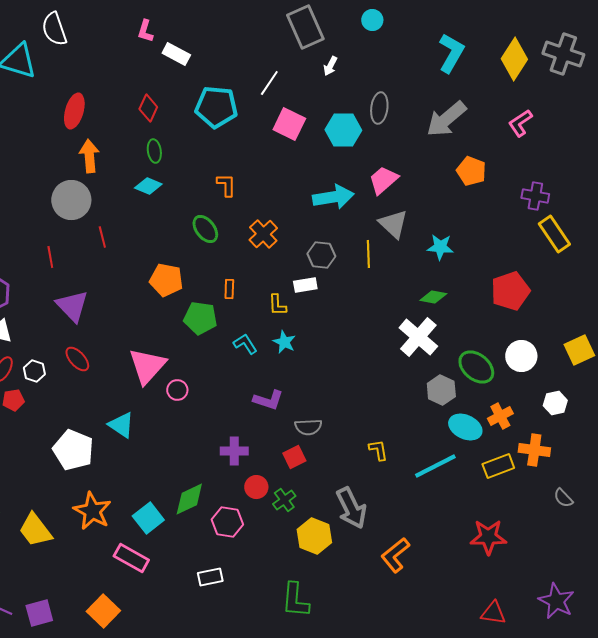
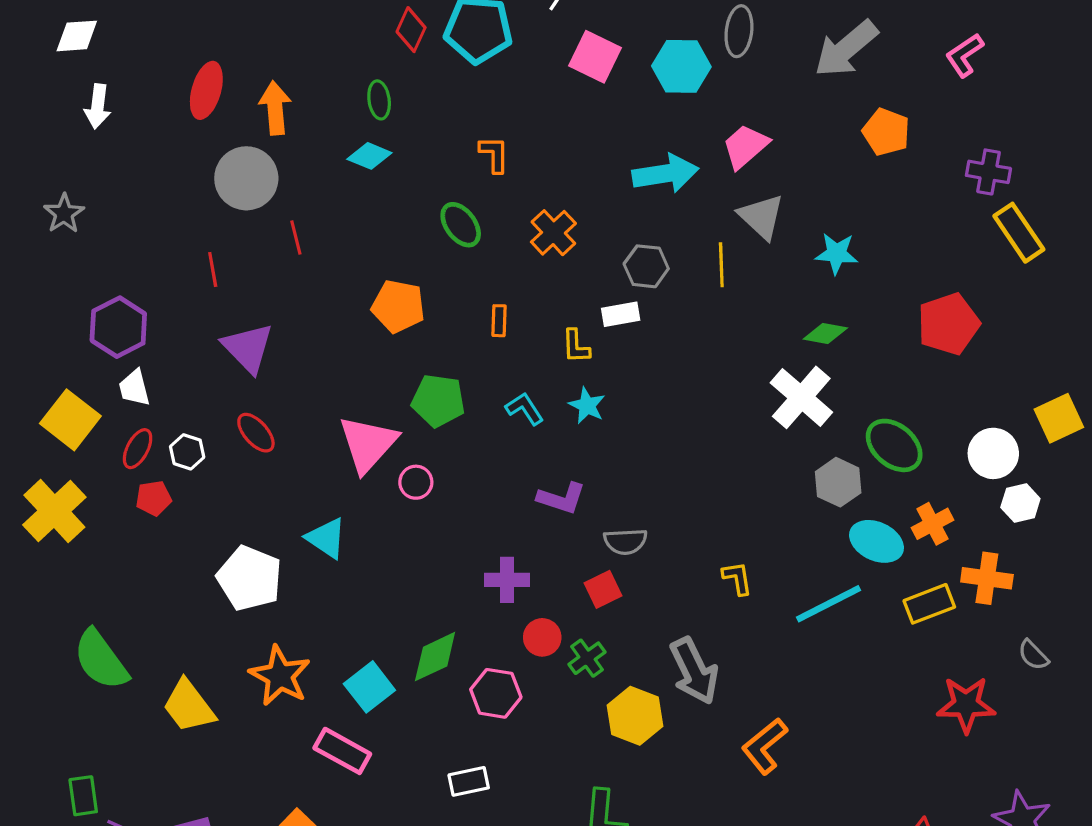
red diamond: (148, 108) -> (411, 30), moved
red ellipse: (74, 111) -> (206, 90), moved
green pentagon: (200, 318) -> (438, 401), moved
white circle: (521, 356) -> (993, 453), moved
red star: (488, 537) -> (966, 705), moved

